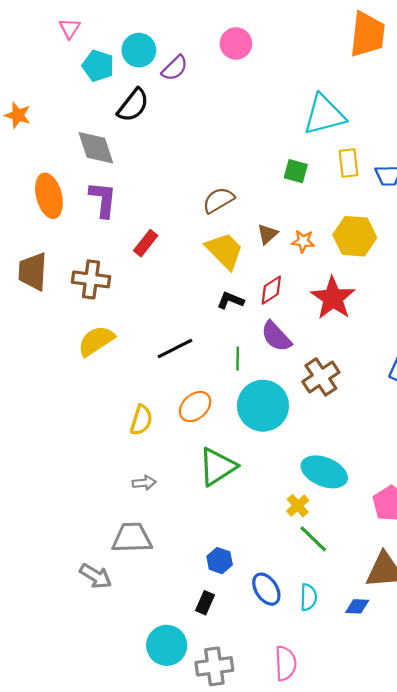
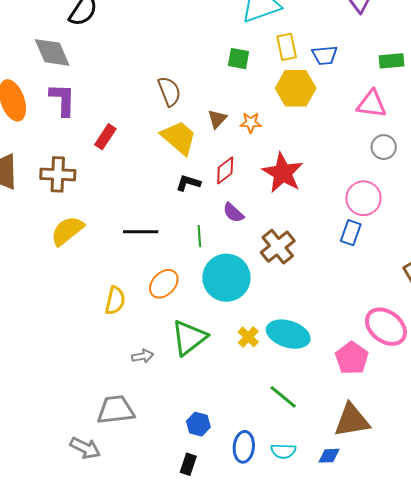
brown semicircle: (218, 200) -> (169, 91), turned 104
yellow hexagon: (355, 236) -> (296, 88), moved
purple semicircle: (276, 337) -> (233, 213), size x0.7
black line: (175, 349) -> (141, 232), turned 32
gray arrow: (144, 483) -> (143, 356), moved
yellow cross: (298, 506) -> (248, 337), moved
blue ellipse: (266, 589) -> (244, 447), turned 44
cyan semicircle: (309, 597) -> (283, 451), turned 95

